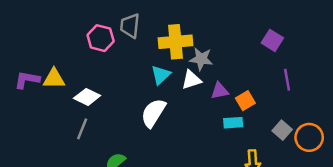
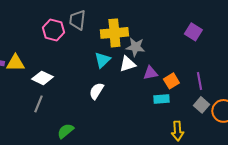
purple line: (287, 80) -> (199, 81), moved
white semicircle: (153, 113) -> (96, 91), size x0.7

